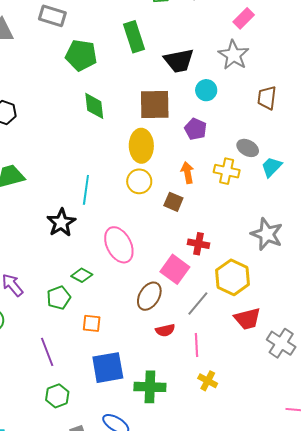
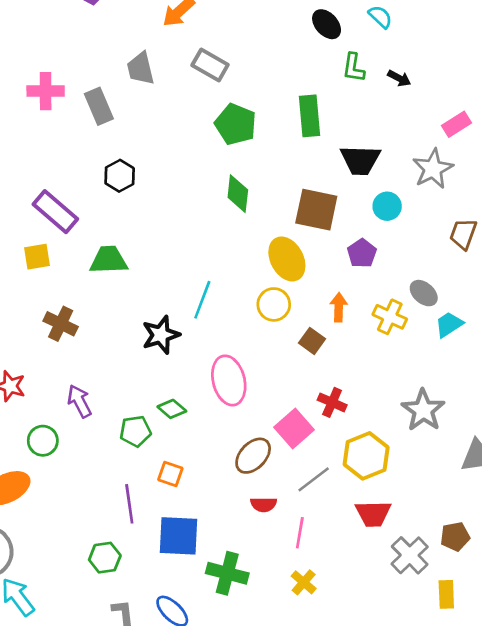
yellow ellipse: (141, 146) -> (287, 259), turned -40
purple line: (47, 352) -> (129, 504), moved

